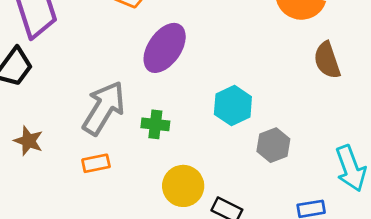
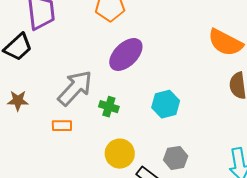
brown star: (28, 141) -> (18, 101), turned -30
gray hexagon: (273, 145) -> (176, 158), moved

